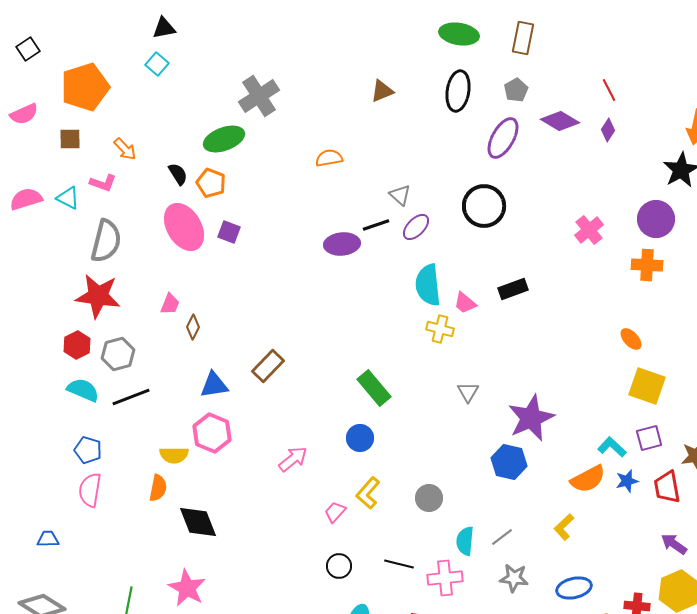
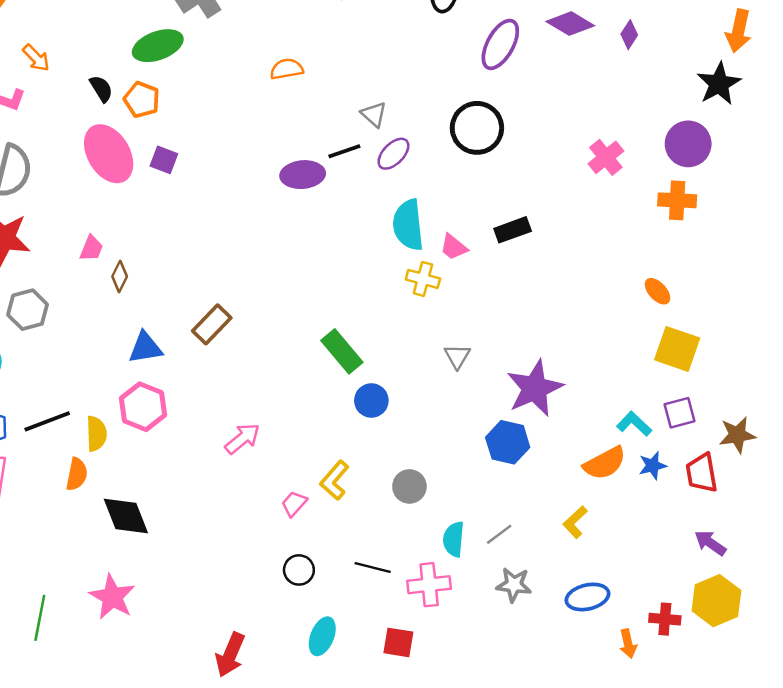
black line: (131, 397) -> (47, 421), moved
blue circle: (360, 438) -> (371, 401), moved
yellow semicircle: (174, 455) -> (96, 434), turned -92

